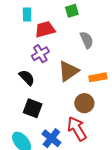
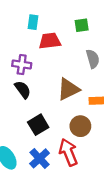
purple cross: (40, 54) -> (22, 65), moved, turned 30
black square: (33, 108) -> (38, 125), moved, turned 30

